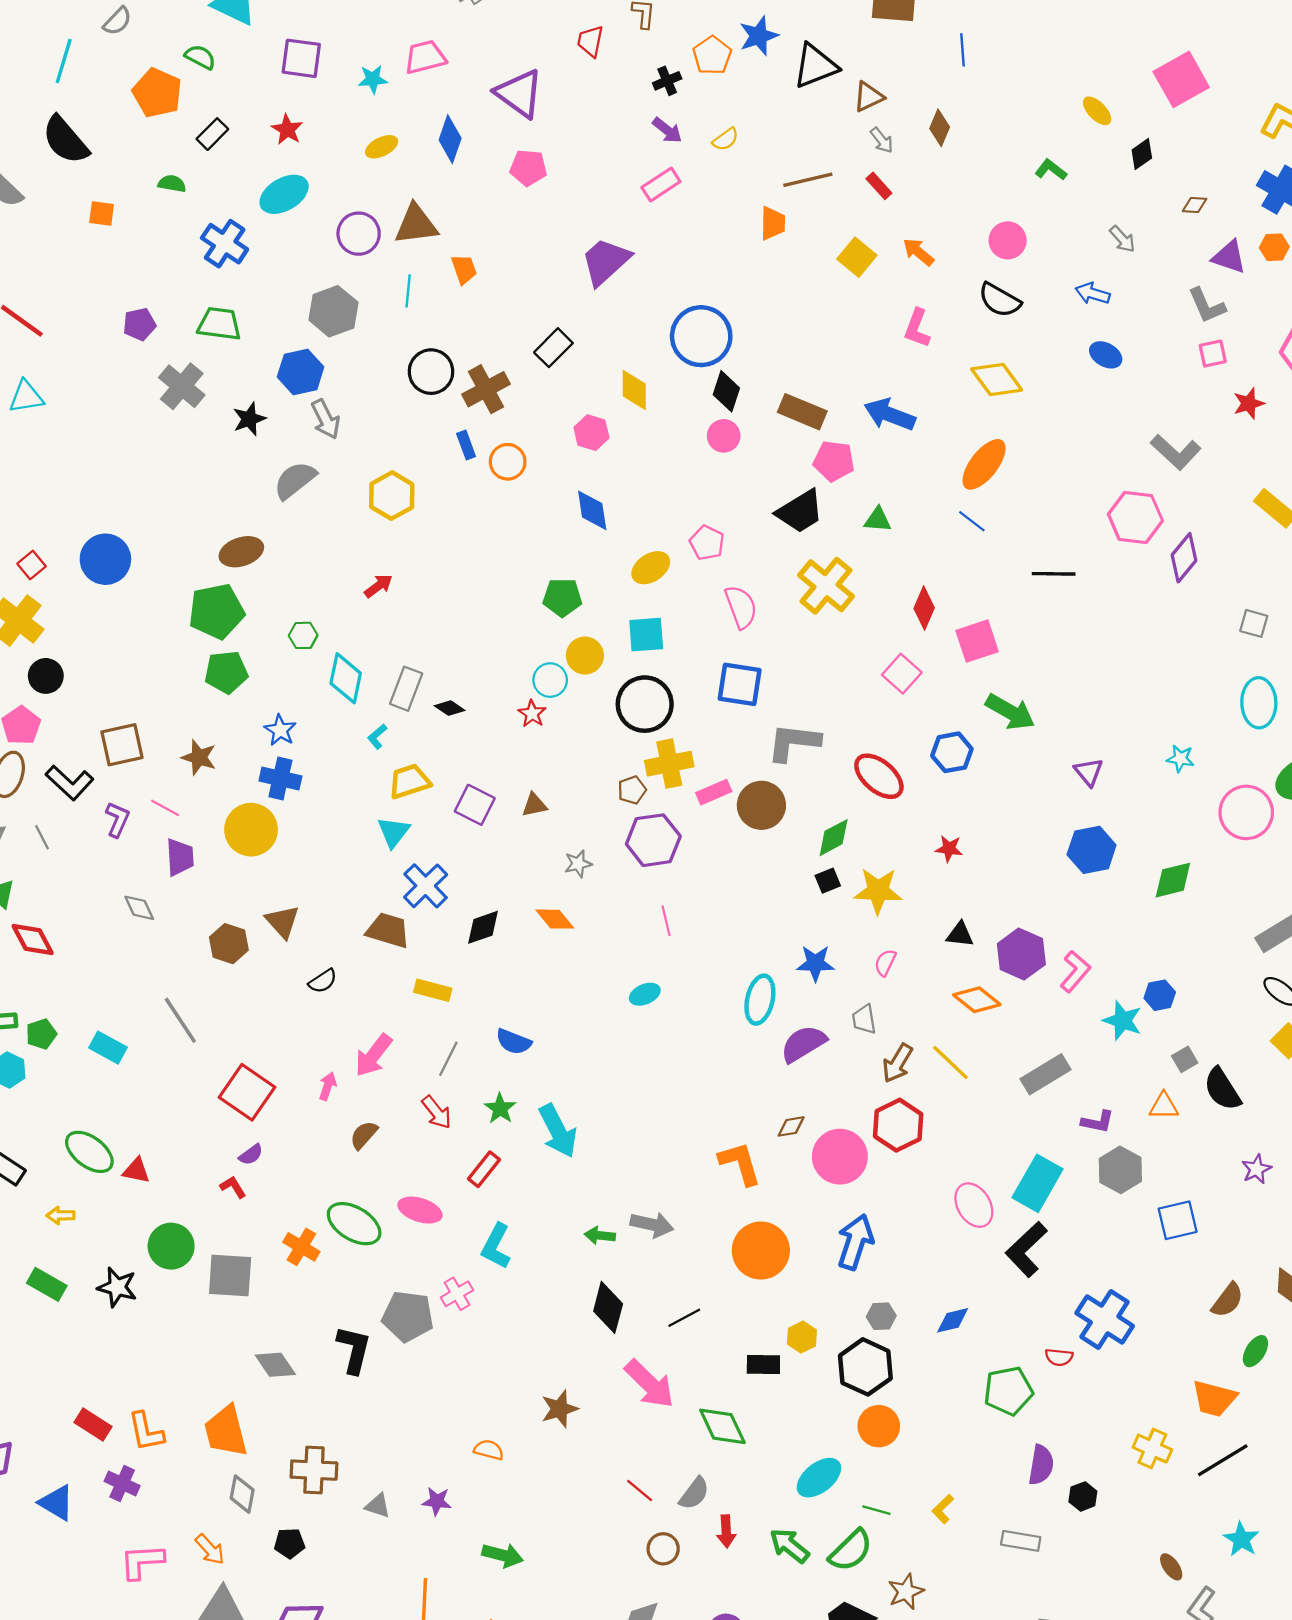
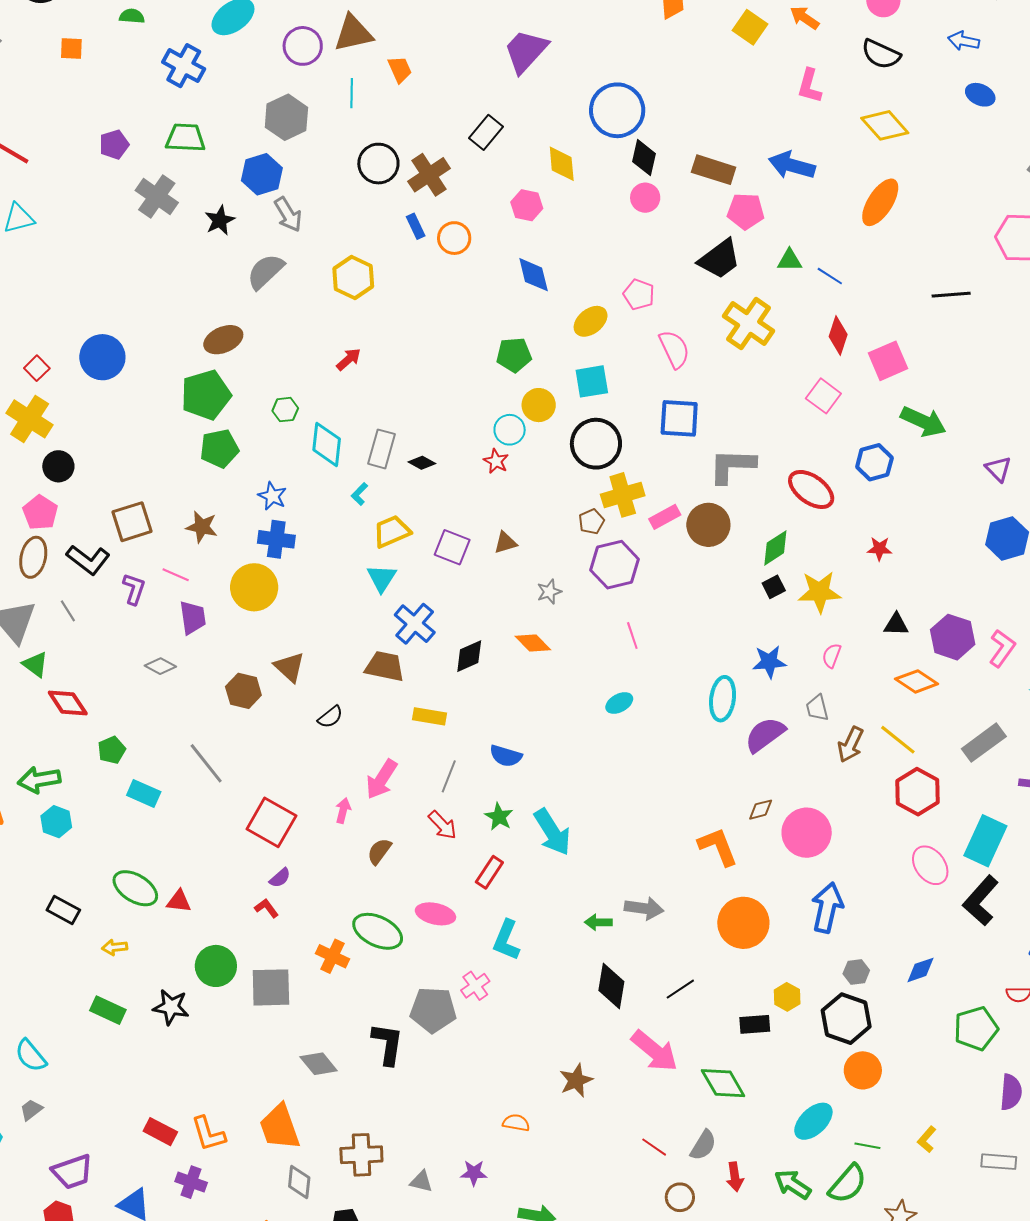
blue line: (972, 521) -> (830, 276), moved
gray diamond: (139, 908) -> (160, 666), turned -32
green pentagon: (41, 1034) -> (112, 750), moved
red hexagon: (898, 1125) -> (918, 792), moved

